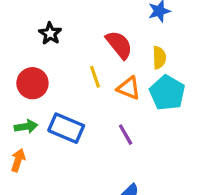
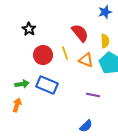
black star: (50, 33) -> (29, 29), moved
red circle: (32, 83) -> (43, 55), moved
purple line: (126, 135) -> (93, 95), moved, turned -48

